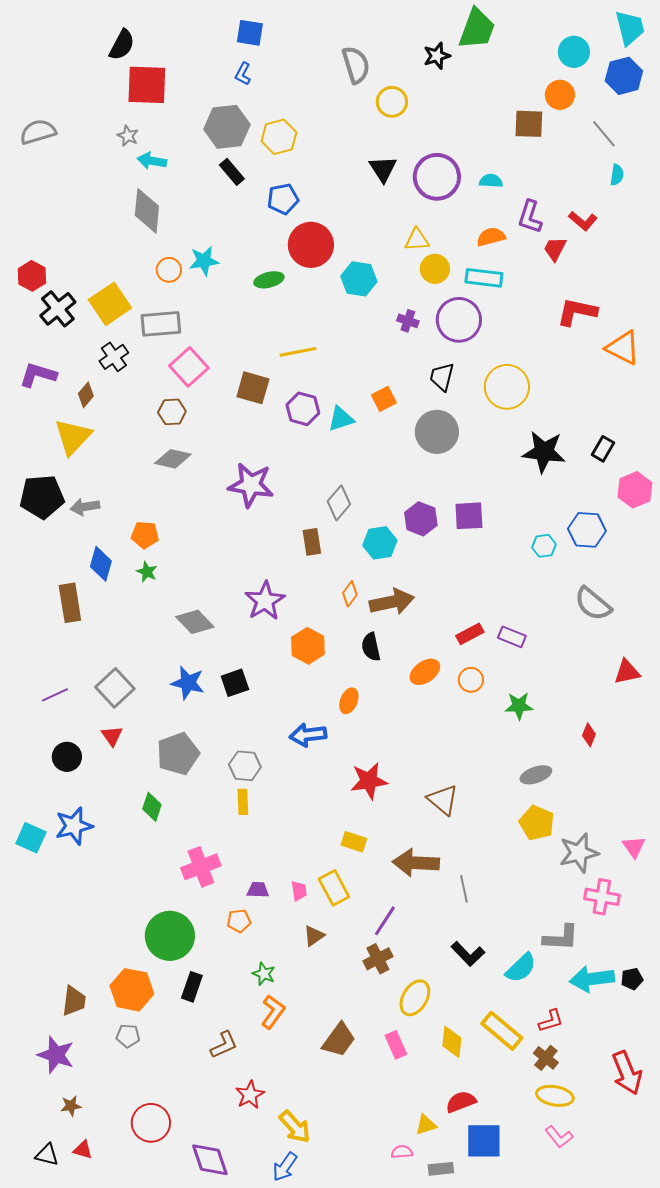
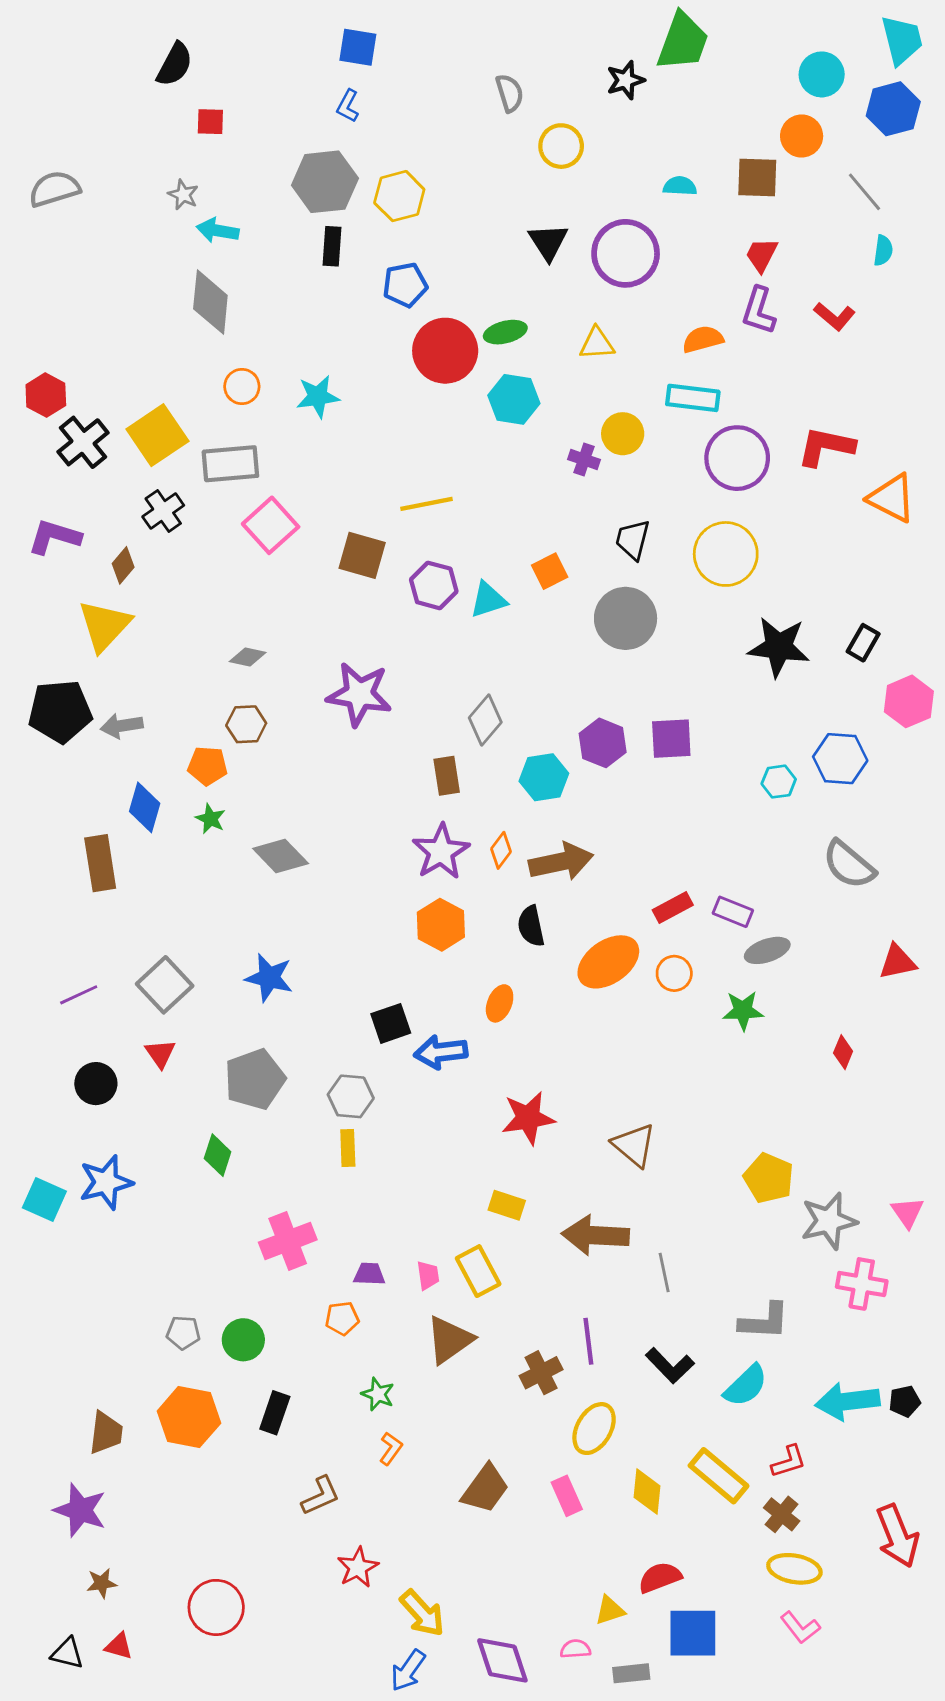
gray semicircle: (356, 65) -> (510, 93), size x0.7
red square: (147, 85) -> (210, 122), size x0.5
black rectangle: (232, 172) -> (332, 246), turned 44
cyan semicircle: (491, 181) -> (680, 186), moved
red trapezoid: (555, 249) -> (761, 255), moved
cyan star: (204, 261) -> (318, 397), moved
yellow circle: (435, 269) -> (623, 434), moved
green ellipse: (269, 280) -> (505, 332), moved
purple circle: (459, 320) -> (737, 458), moved
brown hexagon: (172, 412) -> (246, 724), moved
gray diamond: (173, 459) -> (248, 657), size x0.7
purple star: (265, 601) -> (441, 852), moved
gray diamond: (195, 622) -> (281, 856), moved
orange ellipse: (425, 672) -> (608, 962), size x1.4
black square: (235, 683) -> (391, 1023), moved
gray ellipse: (536, 775) -> (767, 950), moved
purple line: (385, 921) -> (588, 1341), moved, turned -40
green circle: (170, 936) -> (243, 1340), size x0.6
brown triangle: (314, 936) -> (449, 1340), size x1.6
gray L-shape: (561, 938) -> (764, 1321), moved
orange L-shape: (273, 1012) -> (391, 1449), size x0.7
gray pentagon: (128, 1036) -> (183, 1333), moved
purple diamond: (210, 1160) -> (502, 1660), moved

